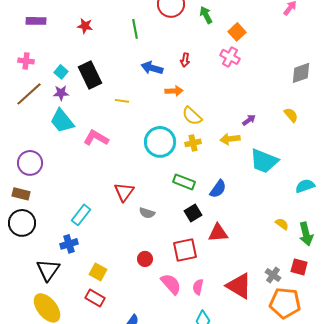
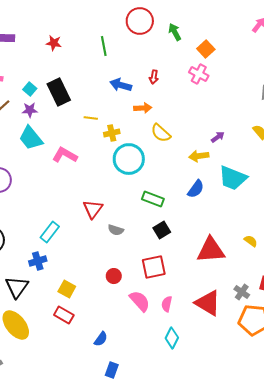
yellow cross: (193, 143) -> (112, 133), moved
blue semicircle: (218, 189) -> (196, 189), moved
red triangle: (218, 233) -> (211, 250), moved, size x1.4

